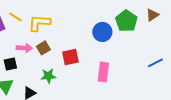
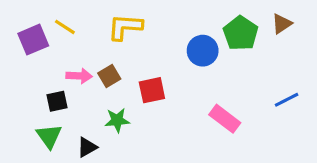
yellow L-shape: (39, 23) -> (125, 27), moved
pink rectangle: (103, 72) -> (225, 119), moved, turned -60

